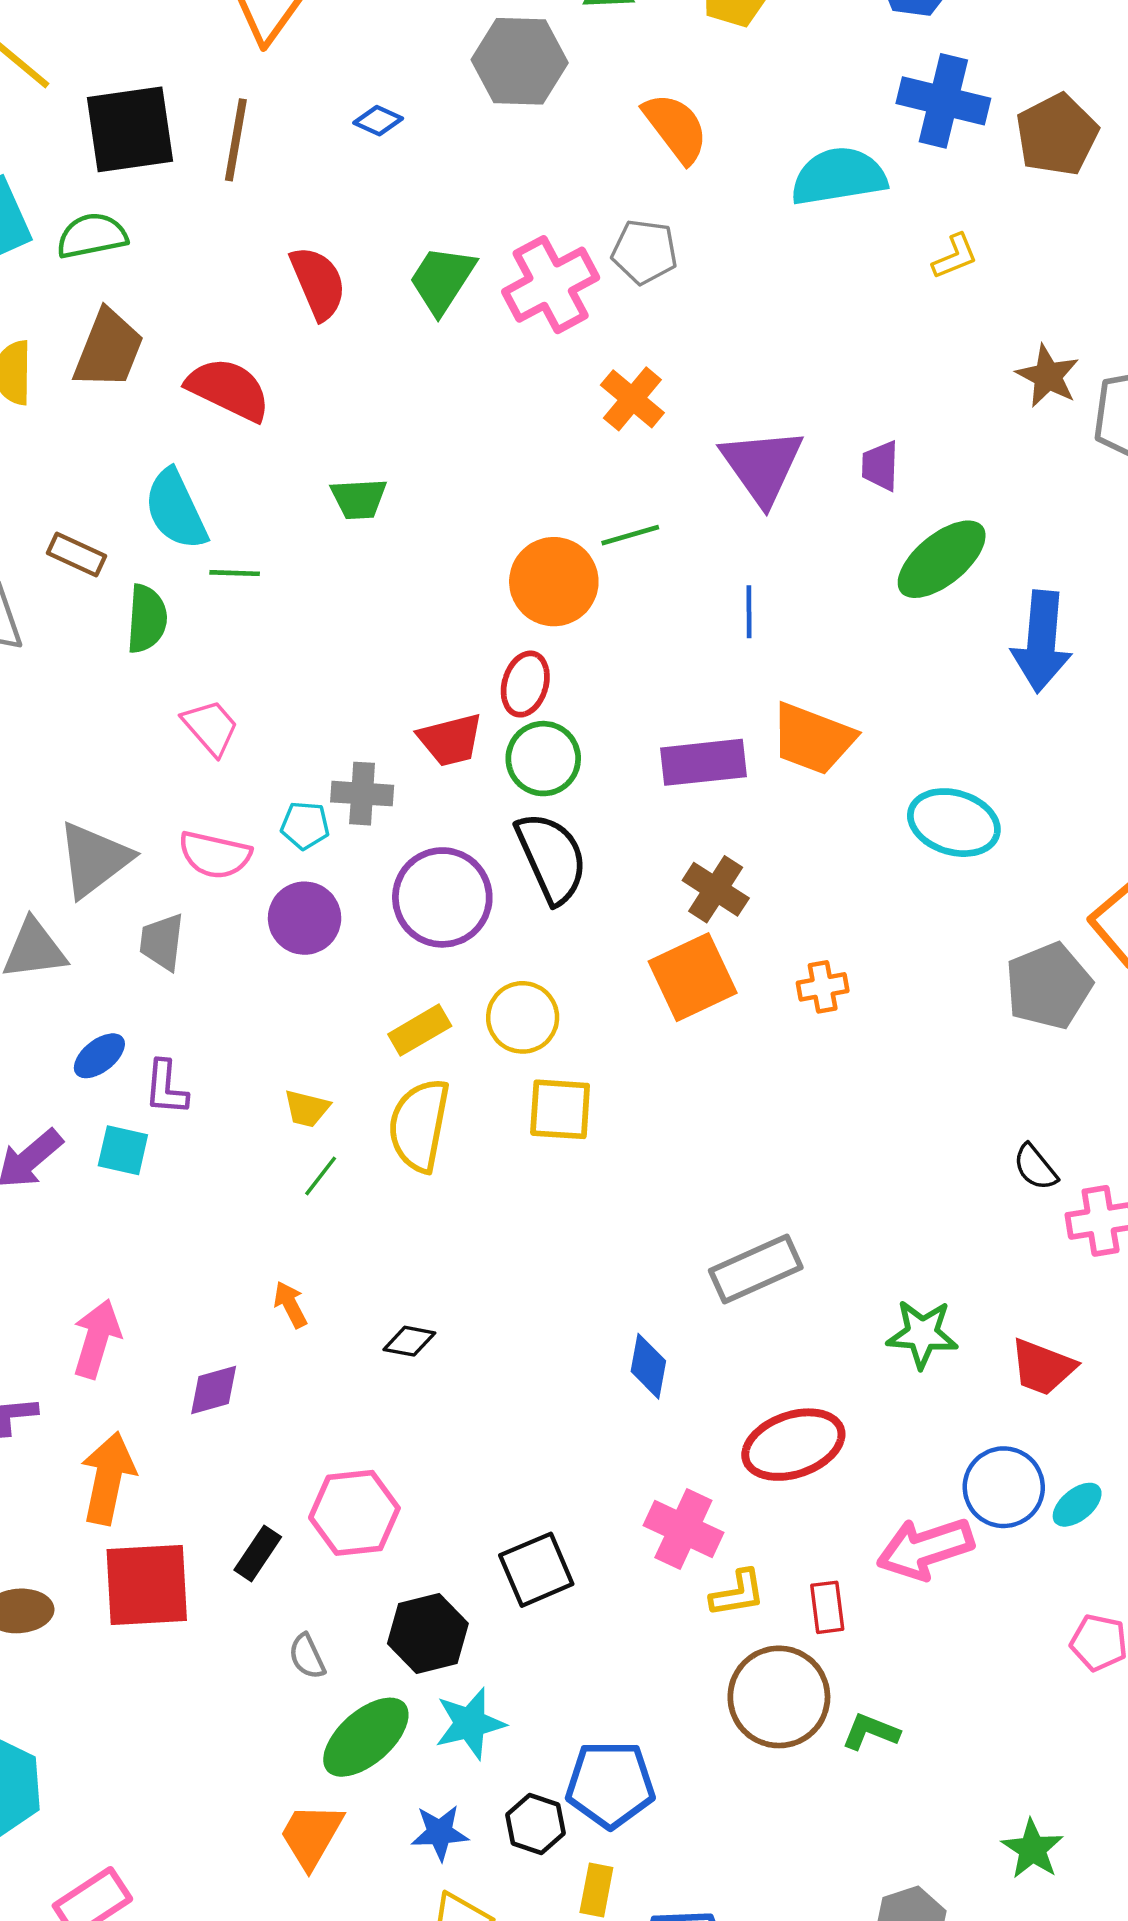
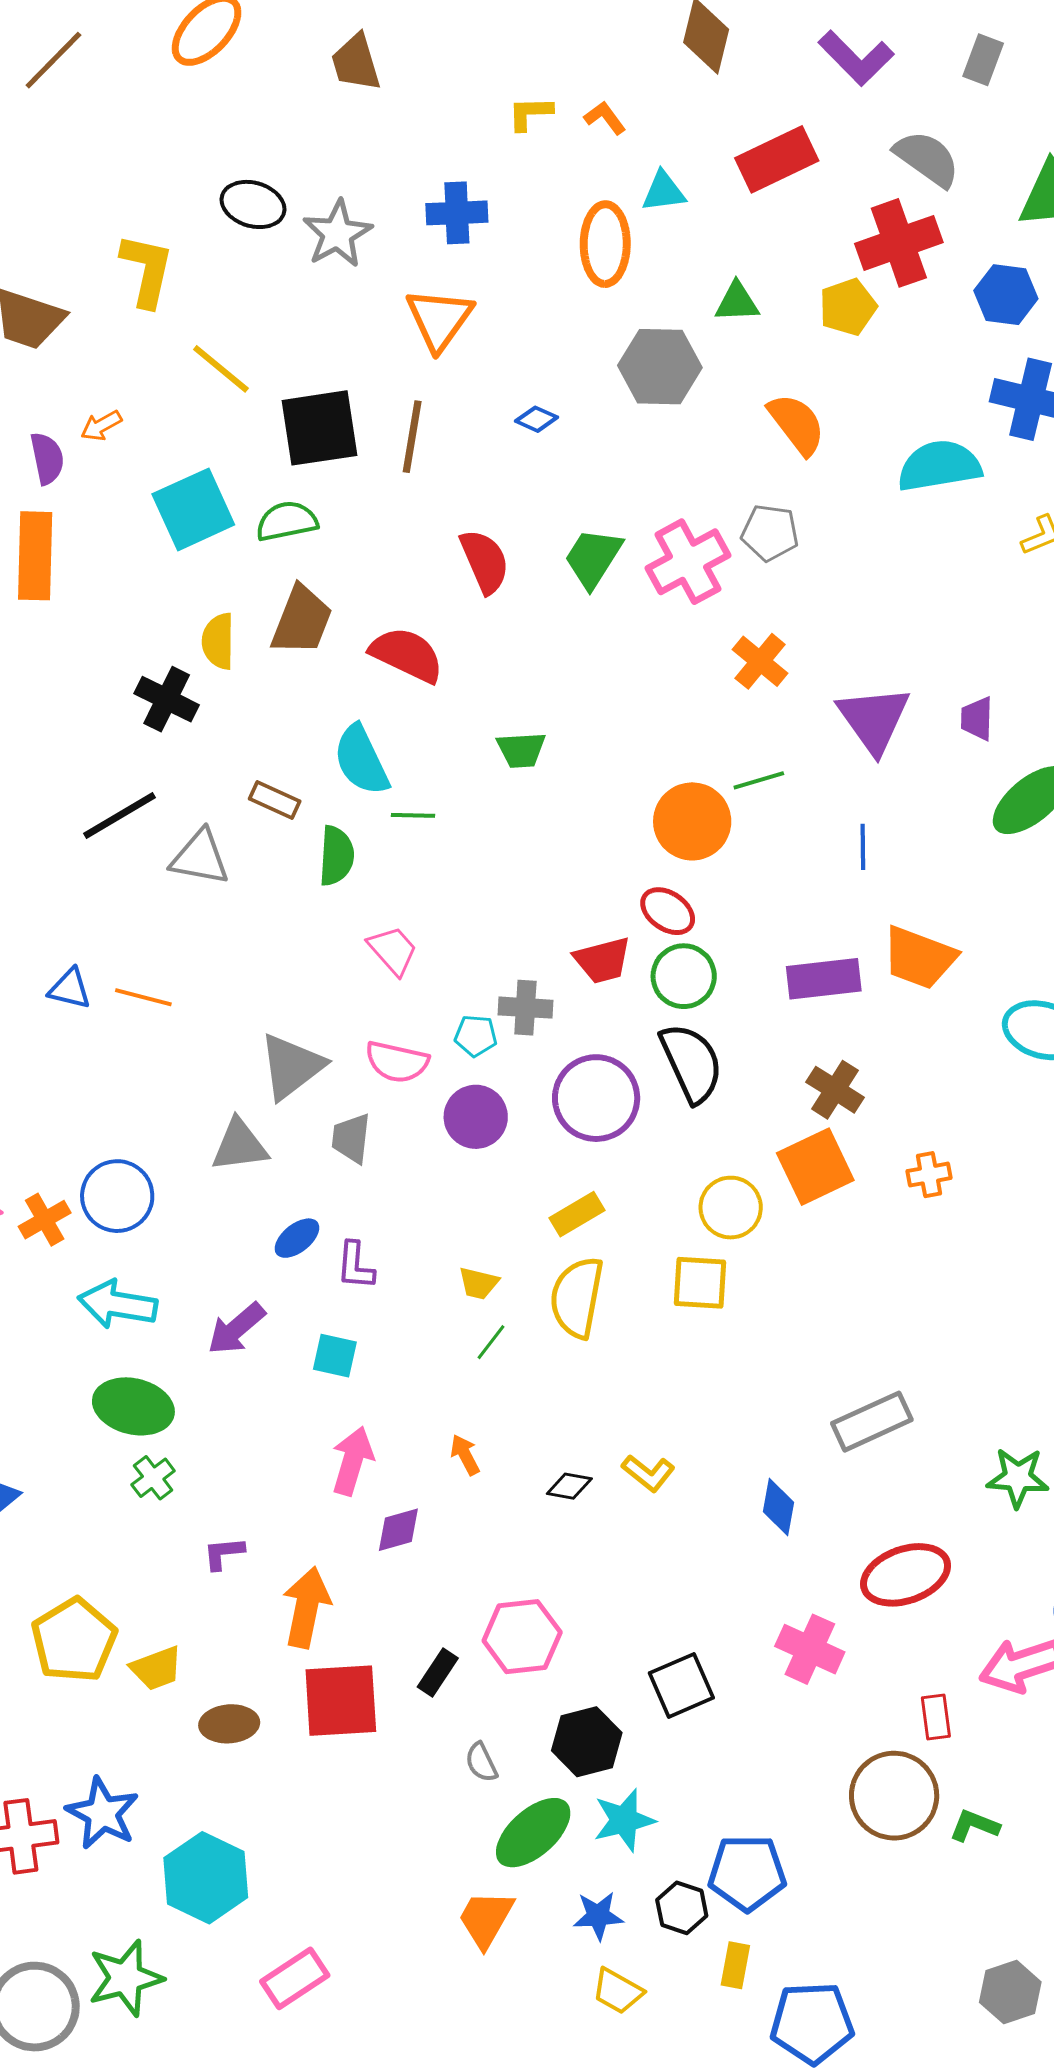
red ellipse: (525, 684) -> (668, 911), turned -72
yellow circle: (523, 1017) -> (731, 1208), moved
cyan square: (123, 1150) -> (335, 1356), moved
pink arrow: (97, 1339) -> (352, 1461), moved
yellow L-shape: (738, 1593) -> (648, 1473), moved, turned 48

